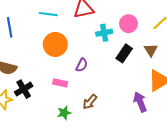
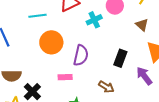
black rectangle: (124, 53) -> (120, 58), moved
purple semicircle: (82, 65) -> (81, 55), size x1.5
brown arrow: (90, 102) -> (106, 87), moved, turned -84

